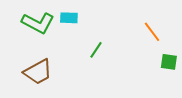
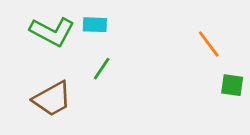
green line: (96, 50) -> (102, 69), moved

